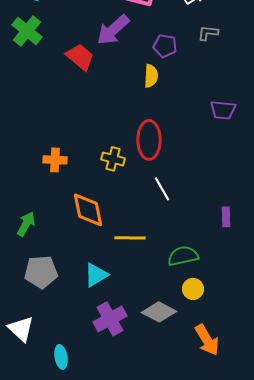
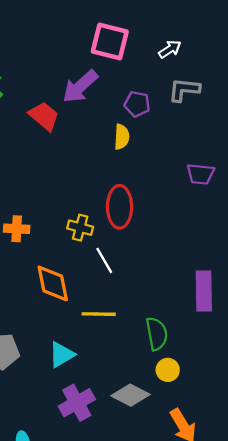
gray L-shape: (208, 33) -> (184, 90), size x1.4
white line: (162, 189) -> (104, 260), moved
purple rectangle: (226, 217) -> (204, 291), size x1.8
green semicircle: (183, 256) -> (157, 334), turned 92

